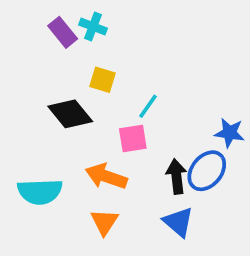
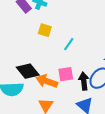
black diamond: (70, 114) -> (28, 71), moved
pink square: (133, 138) -> (66, 74), moved

